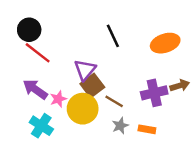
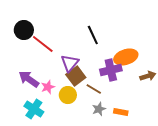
orange ellipse: (165, 43) -> (126, 57), moved
red line: (38, 53) -> (43, 44), moved
purple cross: (154, 93) -> (111, 70), moved
yellow circle: (83, 109) -> (68, 95), size x0.7

